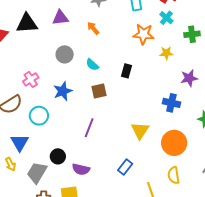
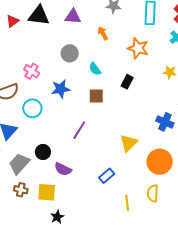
orange star: (143, 34) -> (138, 48), moved
pink cross: (31, 79) -> (32, 71), turned -35

